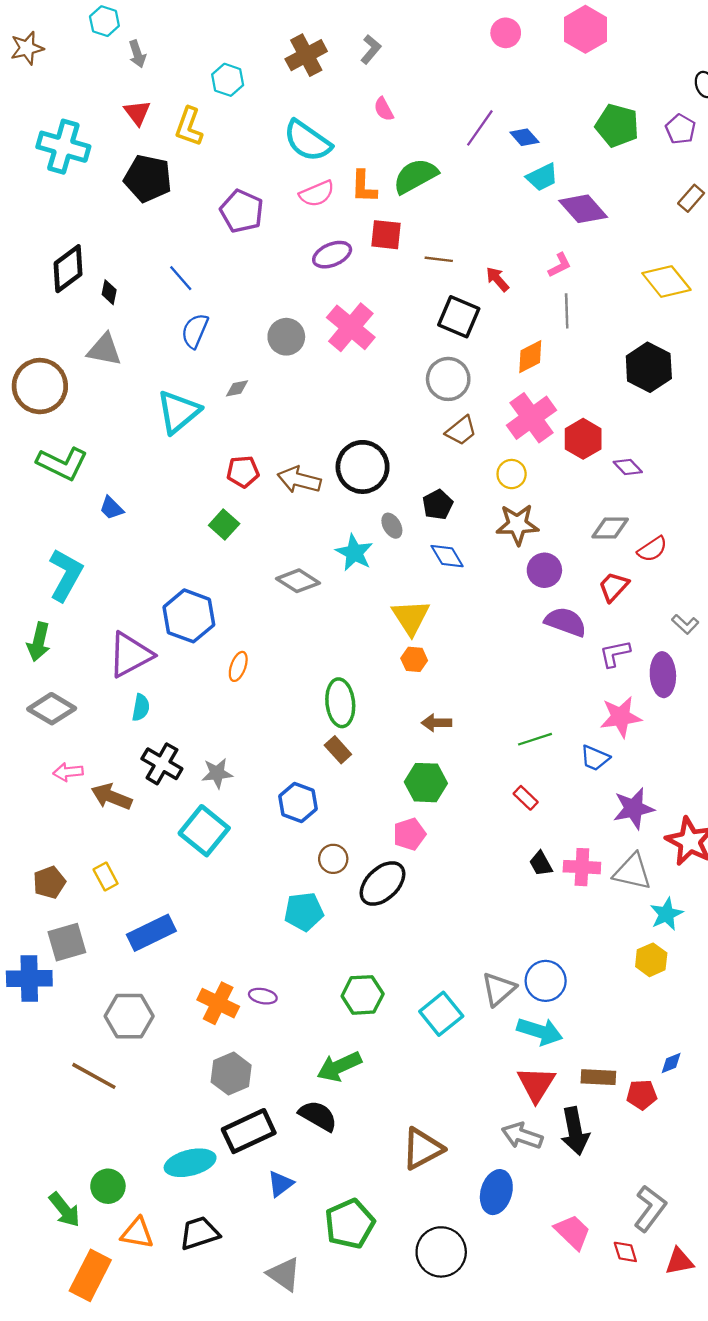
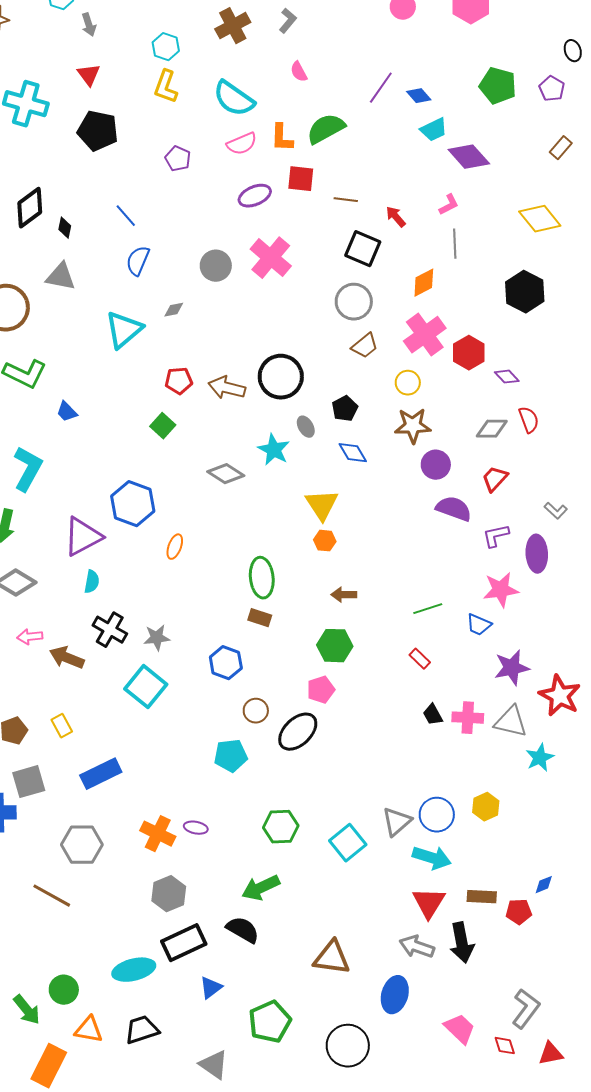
yellow L-shape: (189, 127) -> (166, 87), moved
purple pentagon: (242, 211) -> (178, 159), size x0.7
red semicircle: (652, 549) -> (529, 420), moved, turned -76
brown rectangle: (338, 750) -> (260, 618), turned -30
yellow hexagon: (651, 960) -> (486, 807), moved
brown triangle: (422, 1149) -> (332, 958), turned 36

